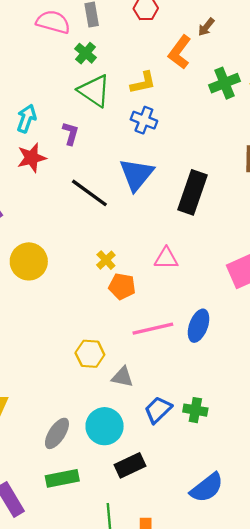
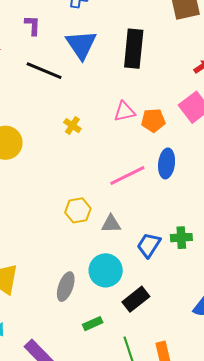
purple L-shape: (71, 133) -> (33, 25), moved
orange pentagon: (122, 286) -> (153, 120), moved
green rectangle: (62, 478) -> (93, 324), moved, size x0.7

